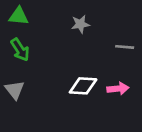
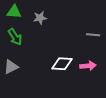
gray star: (80, 24) -> (40, 18), moved
gray triangle: (15, 90) -> (11, 67), turned 42

